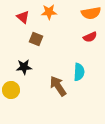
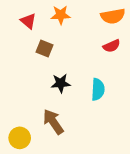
black star: (24, 67) -> (61, 83), moved
brown arrow: (58, 86) -> (53, 122), moved
yellow circle: (11, 90) -> (20, 138), moved

